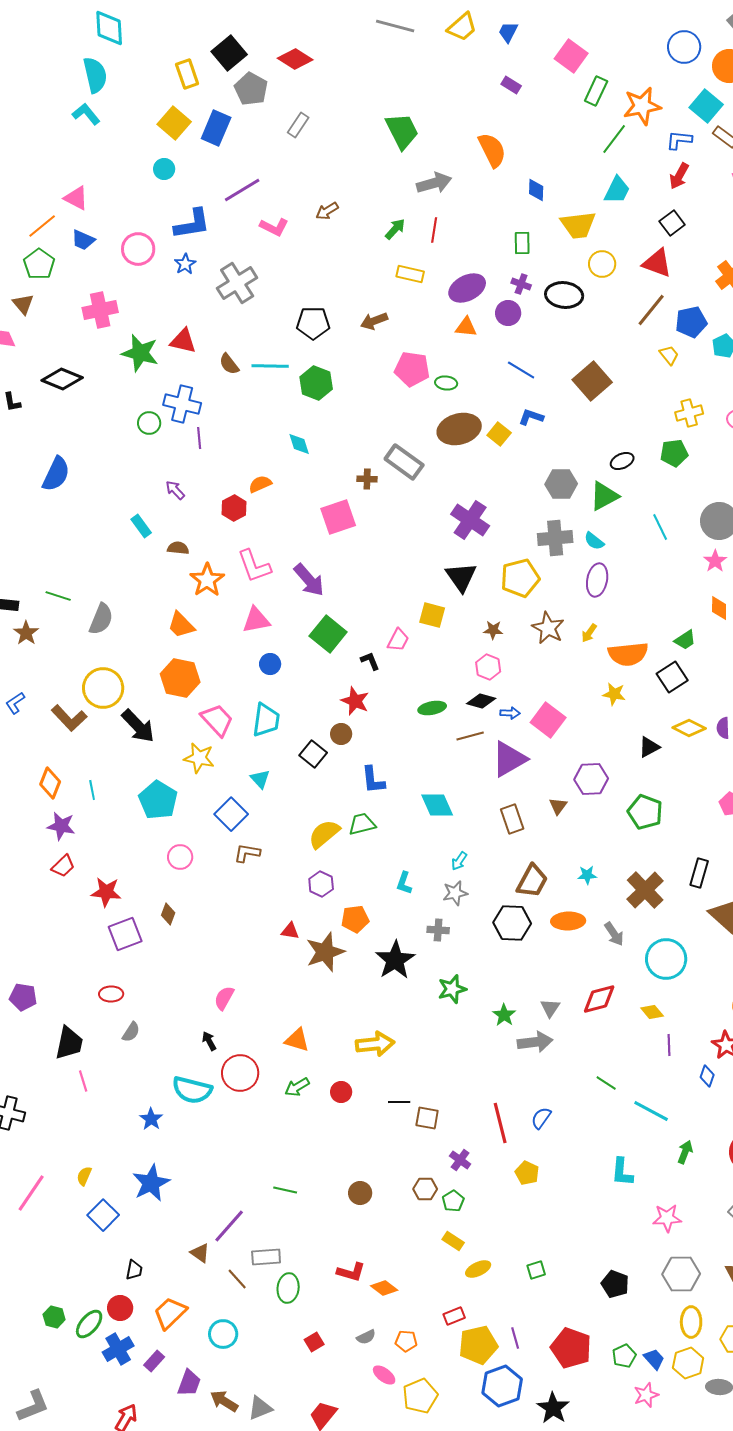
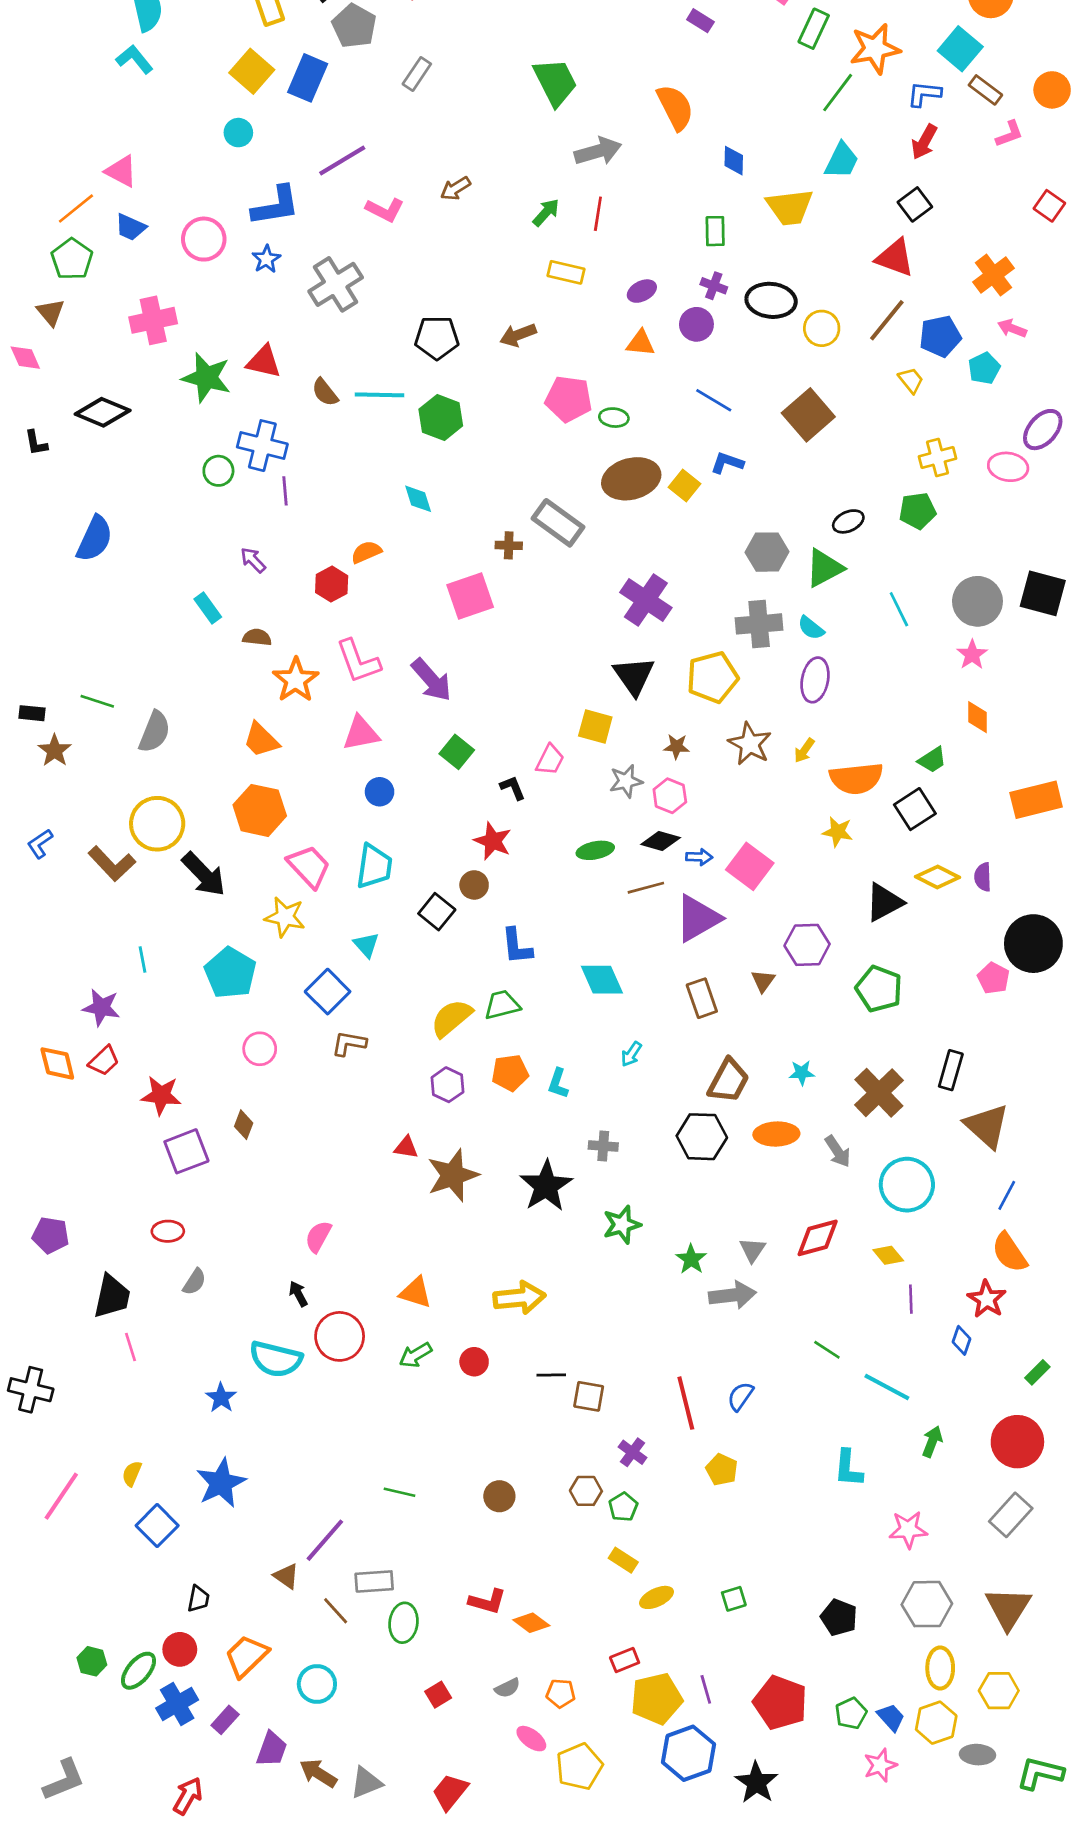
yellow circle: (602, 264) -> (822, 328), moved
purple ellipse: (467, 288) -> (642, 291), size x0.6
green square: (328, 634) -> (457, 752), size x0.7
black triangle: (649, 747) -> (884, 902), size x1.4
orange diamond: (50, 783) -> (57, 1063), moved, turned -36
gray star: (455, 893) -> (626, 781), moved
orange pentagon: (355, 919) -> (510, 1073), moved

